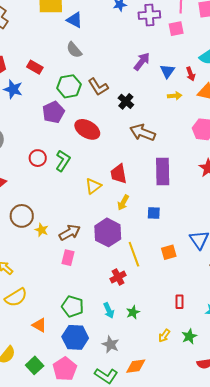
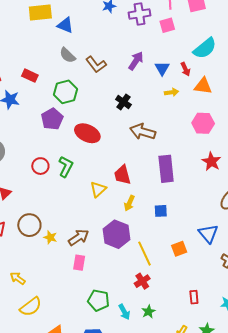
brown L-shape: (98, 87) -> (96, 64), moved
red cross: (118, 277) -> (142, 281), moved
green pentagon: (73, 306) -> (98, 300), moved

